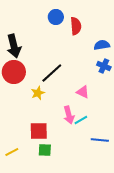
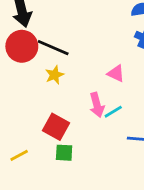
black line: (52, 73) -> (53, 48), moved, turned 65
red square: (39, 131) -> (56, 127), turned 30

